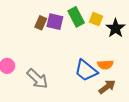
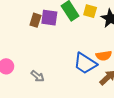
gray arrow: (37, 79) -> (38, 76), size x0.6

